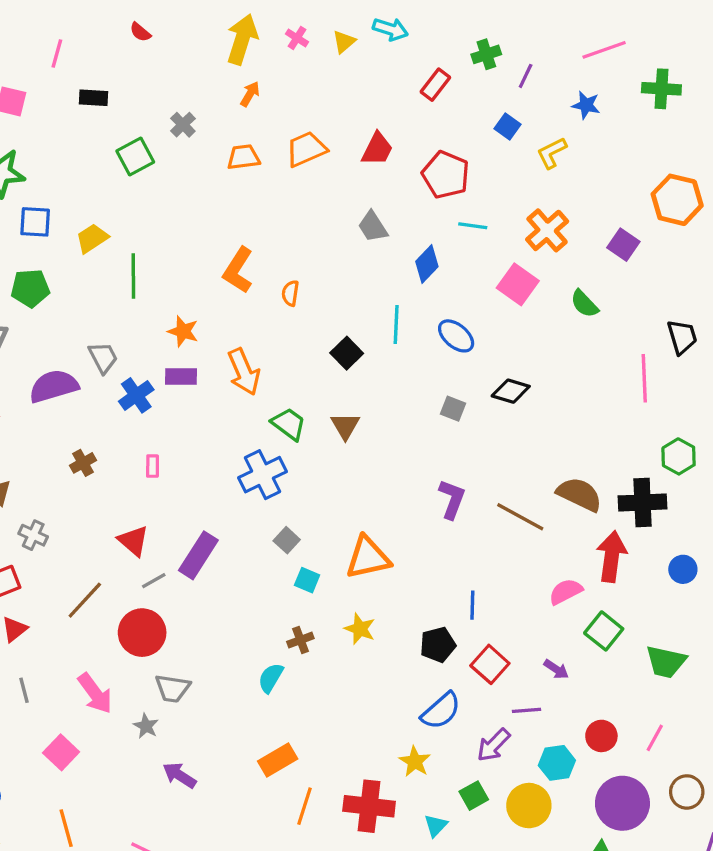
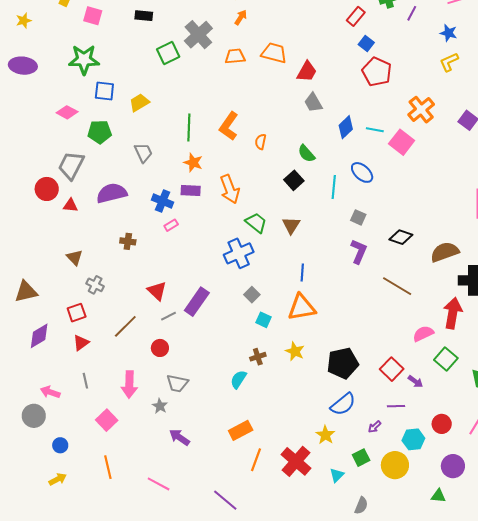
gray cross: (183, 125) -> (198, 35), size x1.8
blue square: (507, 126) -> (366, 44), moved
orange trapezoid: (306, 149) -> (274, 53), turned 36
red trapezoid: (377, 149) -> (307, 72), moved
yellow L-shape: (552, 153) -> (449, 62), moved
red pentagon: (446, 175) -> (377, 72), moved
cyan line: (473, 226) -> (375, 130), moved
green line: (133, 276) -> (189, 127), moved
green semicircle: (584, 304) -> (306, 154), moved
cyan line: (396, 324) -> (334, 187), moved
gray trapezoid: (103, 357) -> (143, 153), moved
black diamond: (511, 391) -> (401, 237), moved
blue cross: (136, 395) -> (163, 201), turned -35
brown cross: (83, 463) -> (128, 241), turned 35
pink rectangle: (153, 466) -> (171, 225), moved, turned 56
brown semicircle: (579, 494) -> (445, 252), moved, turned -48
purple L-shape: (452, 499) -> (359, 251), moved
blue line: (472, 605) -> (302, 272), moved
red circle: (142, 633) -> (160, 348), size x0.6
black pentagon: (438, 645) -> (343, 363), size x1.4
red square: (490, 664) -> (392, 369), moved
pink arrow: (95, 693) -> (129, 384), turned 36
purple arrow: (494, 745) -> (375, 427), size x0.6
purple circle: (622, 803) -> (453, 466), size x0.7
red cross: (369, 806) -> (296, 461), turned 32

